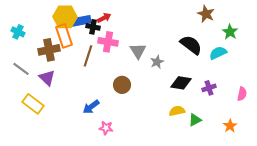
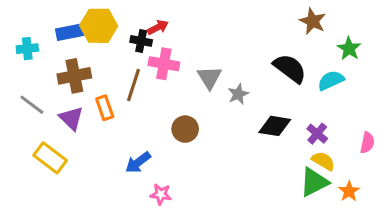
blue rectangle: (81, 21) -> (71, 32), moved
cyan cross: (18, 32) -> (27, 49), turned -32
orange rectangle: (64, 36) -> (105, 108), moved, size x0.7
purple cross: (209, 88) -> (317, 134), turned -32
yellow semicircle: (177, 111) -> (323, 161), moved, turned 42
green triangle: (195, 120) -> (314, 182), moved, size x1.5

